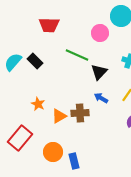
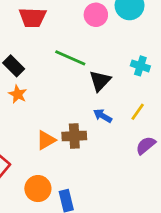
pink circle: (100, 33) -> (96, 15), moved
orange star: (38, 104) -> (18, 94), moved

